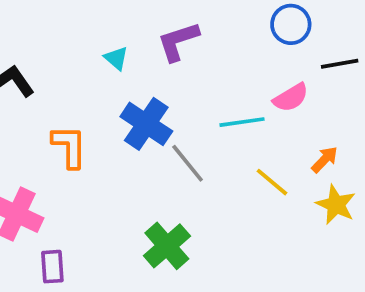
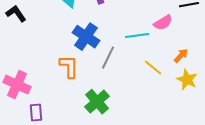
orange L-shape: (69, 146) -> (69, 67), moved
gray line: (188, 163) -> (108, 58), turned 65

